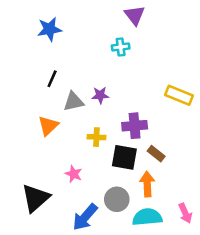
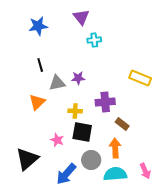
purple triangle: (135, 15) -> (81, 17), moved
black line: (52, 79) -> (40, 65), turned -40
black square: (124, 157) -> (82, 132), moved

